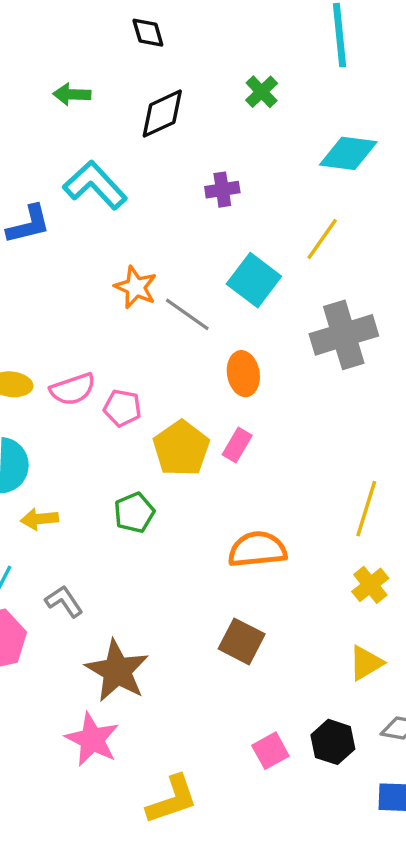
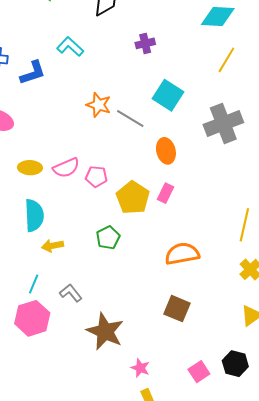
cyan L-shape: (95, 185) -> (70, 47), size x0.7
yellow line: (322, 239) -> (226, 60), moved
pink star: (92, 739) -> (140, 368), moved, size x0.6

